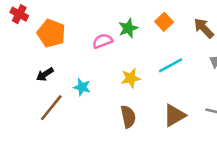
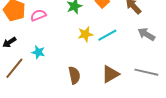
pink semicircle: (103, 41) -> (38, 15), moved
yellow star: (131, 78) -> (85, 34), moved

